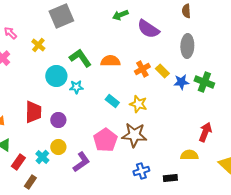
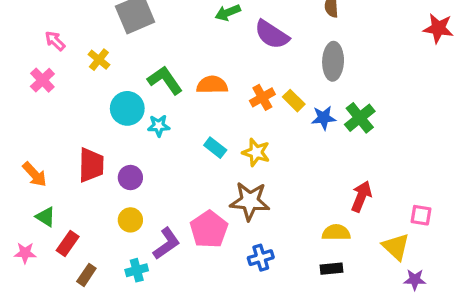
green cross: (204, 82) -> (360, 118), turned 30
pink pentagon: (105, 140) -> (209, 229), moved
cyan cross: (42, 157) -> (137, 270), moved, turned 32
black rectangle: (170, 178) -> (331, 269), moved

